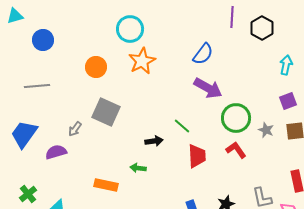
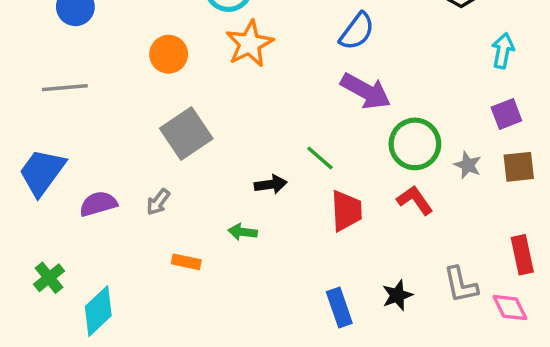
gray square: (106, 112) -> (186, 133), turned 32
gray arrow: (75, 129) -> (158, 202), moved
orange rectangle: (106, 185) -> (186, 262), size x0.7

